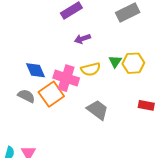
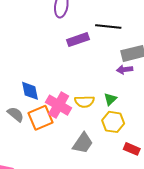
purple arrow: (82, 39) -> (125, 70), moved
yellow hexagon: (133, 63) -> (113, 122), moved
gray trapezoid: (98, 110) -> (83, 143), turned 75

